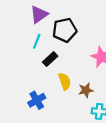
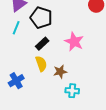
black pentagon: (65, 30) -> (41, 18), turned 30
black rectangle: (50, 59) -> (42, 44), moved

